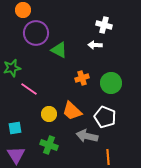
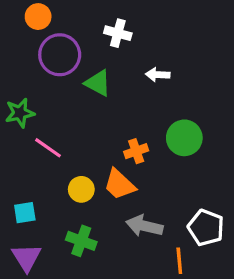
white cross: (104, 25) -> (118, 33), moved
orange cross: (82, 78) -> (136, 151), moved
white pentagon: (105, 117) -> (206, 228), moved

